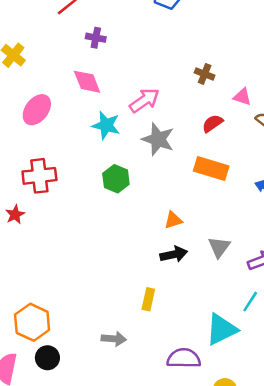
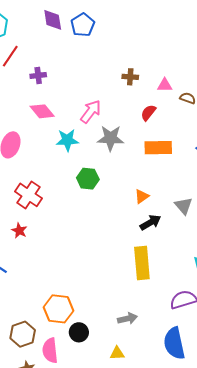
red cross: (39, 176) -> (29, 195), turned -32
yellow rectangle: (148, 299) -> (142, 263), size x1.8
gray arrow: (114, 339) -> (127, 319), moved

